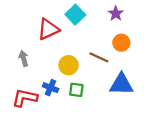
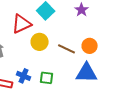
orange circle: (121, 43) -> (90, 46), moved
yellow circle: (69, 65) -> (40, 42), moved

